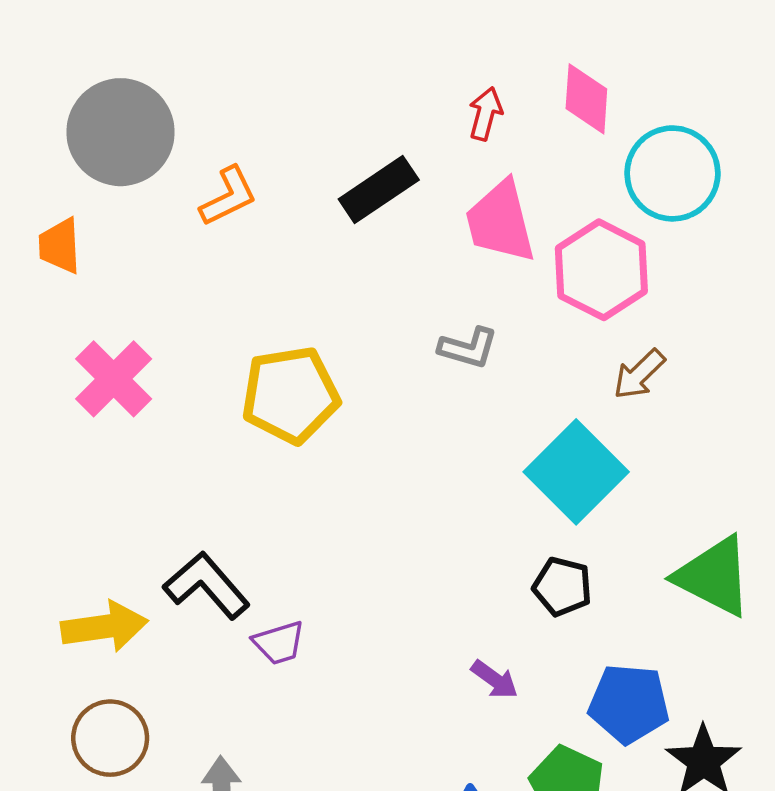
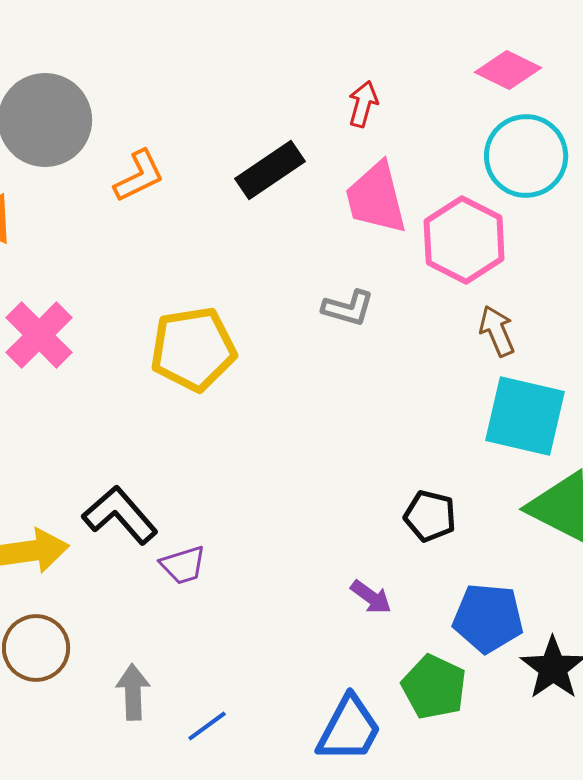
pink diamond: (586, 99) -> (508, 70), moved, turned -68
brown arrow: (639, 374) -> (497, 331), turned 111
cyan square: (576, 472) -> (525, 416), moved, turned -32

